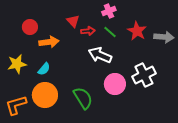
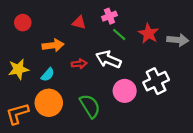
pink cross: (109, 11) -> (109, 16), moved
red triangle: (73, 21) -> (79, 23), turned -32
red circle: (30, 27) -> (23, 23), moved
red arrow: (88, 31) -> (79, 64), moved

